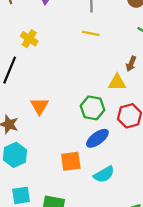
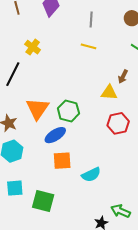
orange triangle: (39, 106) -> (37, 109), size x1.4
green hexagon: (93, 108) -> (68, 111), moved
blue ellipse: (97, 138) -> (55, 135), moved

